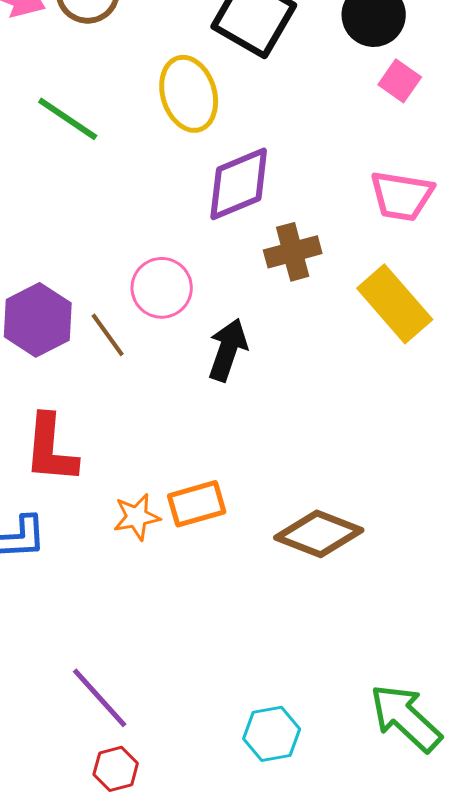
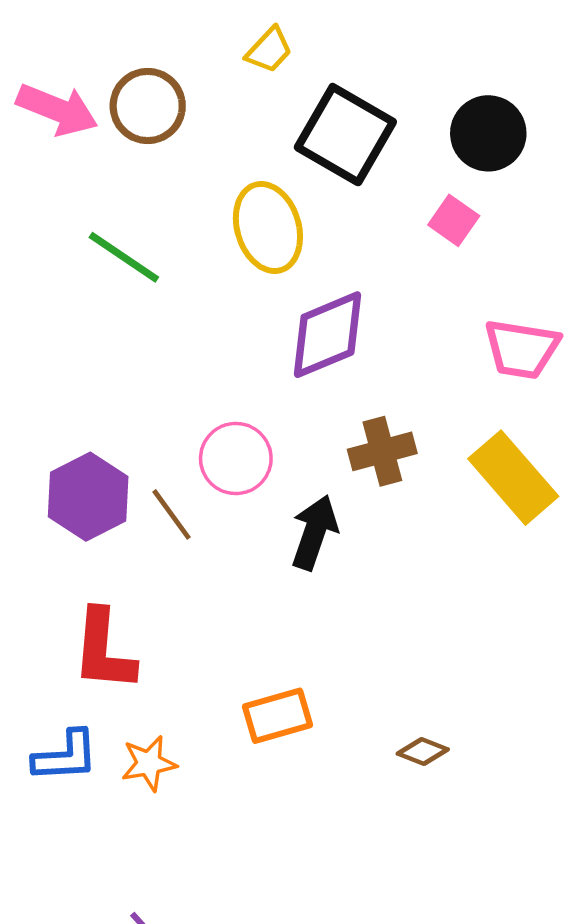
pink square: (400, 81) -> (454, 220), moved
brown cross: (293, 252) -> (382, 451), moved
orange star: (137, 517) -> (149, 763), moved
brown diamond: (319, 534) -> (423, 751), size x0.5

